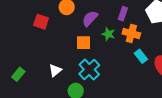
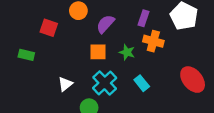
green star: (108, 34) -> (127, 52), moved
cyan rectangle: (141, 56) -> (142, 83), moved
green rectangle: (18, 74) -> (26, 55), moved, turned 64

